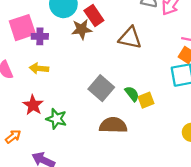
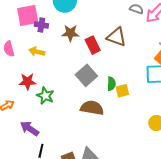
red rectangle: (94, 15) -> (93, 45), moved
brown star: (82, 29) -> (70, 33), moved
green semicircle: (132, 94) -> (111, 84), turned 32
red star: (33, 105) -> (28, 81), turned 30

